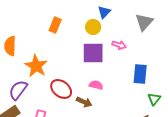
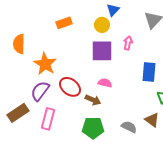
orange rectangle: (55, 25) -> (64, 23), turned 49
pink arrow: (119, 45) -> (128, 43), turned -96
purple semicircle: (18, 90) -> (40, 91), moved

